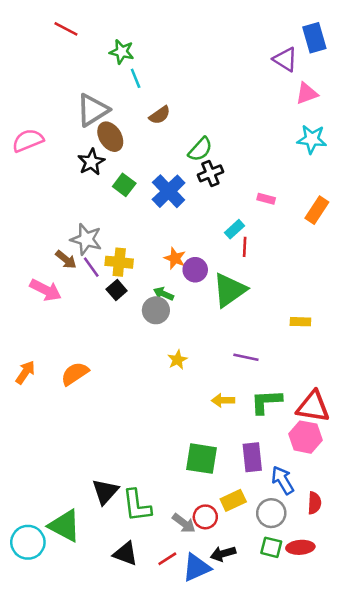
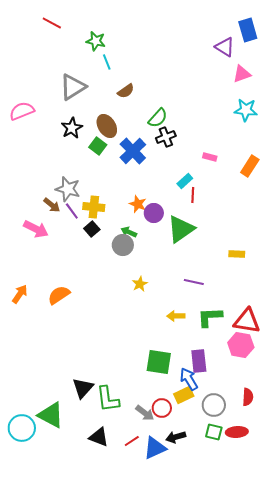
brown ellipse: (110, 137) -> (107, 126), moved
blue arrow: (283, 480) -> (189, 379), moved

